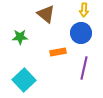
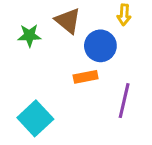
blue circle: (81, 33) -> (100, 46), moved
green star: (20, 37) -> (29, 36), moved

